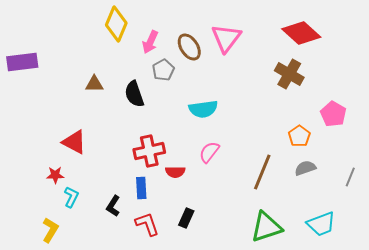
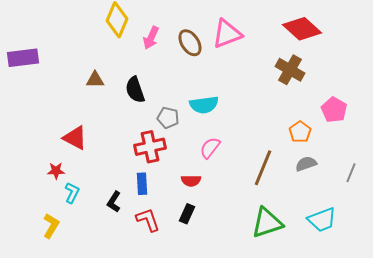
pink triangle: (226, 38) -> (227, 34), turned 32
gray pentagon: (163, 70) -> (168, 118), moved, turned -30
red semicircle: (175, 172) -> (191, 181), moved

